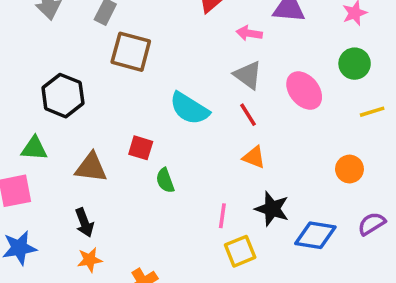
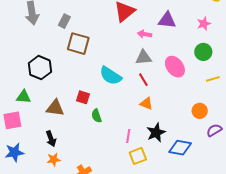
gray triangle: (248, 75) -> (144, 57), turned -42
black star: (272, 209) -> (156, 132), turned 30
purple semicircle: (372, 224) -> (214, 130), moved

